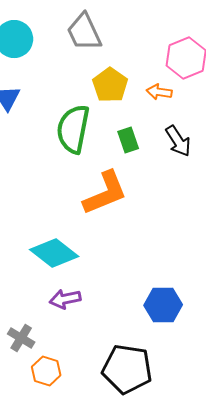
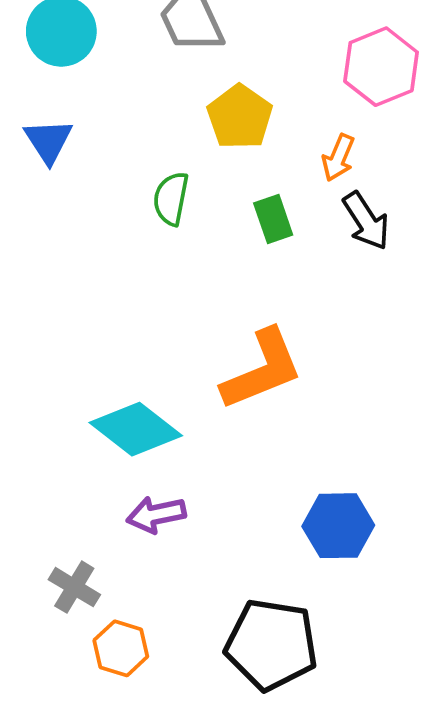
orange arrow: (159, 92) -> (338, 158), moved, turned -75
green semicircle: (73, 129) -> (171, 199), size x0.6
orange L-shape: (105, 193) -> (262, 370), moved

